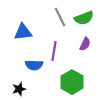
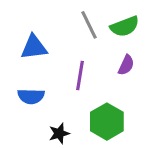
blue semicircle: (34, 65) -> (31, 96), moved
black star: (19, 89) -> (59, 133), moved

